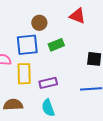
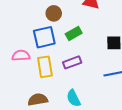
purple rectangle: (48, 83) -> (72, 62), moved

